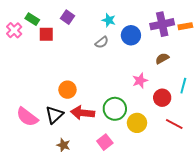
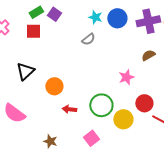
green rectangle: (32, 19) -> (36, 12), moved, turned -64
blue circle: (131, 35) -> (117, 18), moved
red circle: (162, 98) -> (144, 103), moved
red arrow: (83, 113) -> (69, 109), size x0.6
black triangle: (54, 115) -> (25, 71), moved

